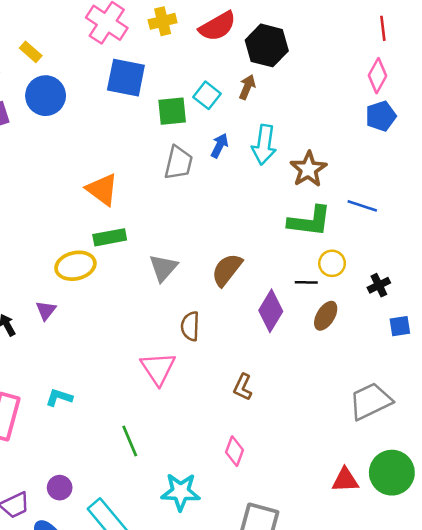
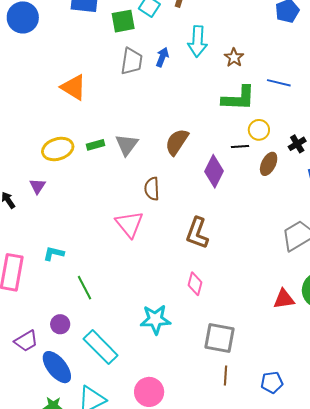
blue arrow: (220, 146) -> (162, 57), moved
brown star: (308, 169) -> (234, 58), size x0.7
green rectangle: (110, 237) -> (95, 145), moved, size x0.7
brown ellipse: (326, 316) -> (269, 164), moved
brown L-shape: (243, 387) -> (197, 233), size x1.5
green line: (130, 441) -> (85, 288), moved

